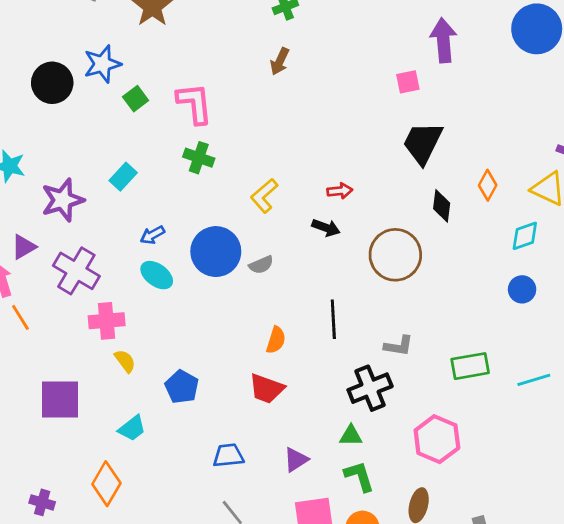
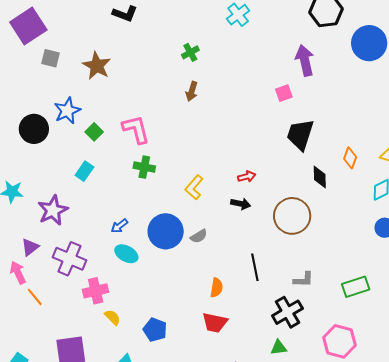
cyan rectangle: (123, 177) -> (84, 171), moved

